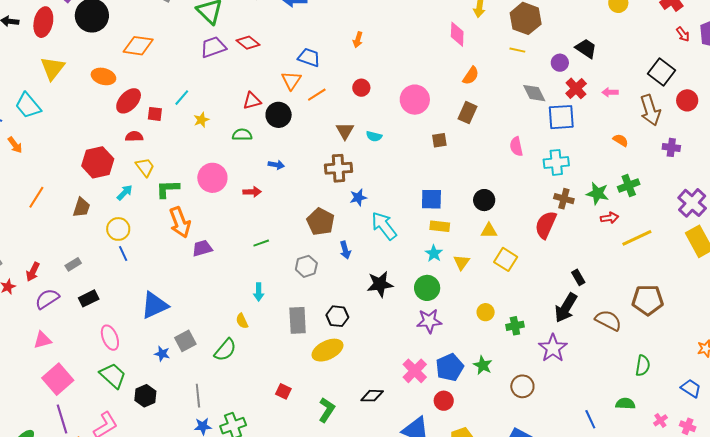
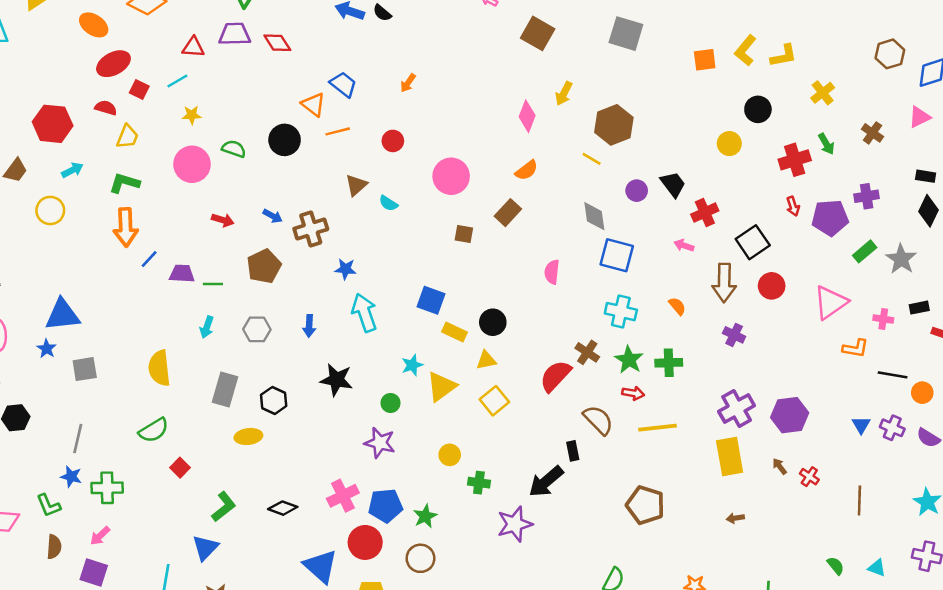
orange triangle: (291, 80) -> (313, 104), turned -45
red cross: (576, 88) -> (705, 212), moved
red triangle: (252, 101) -> (193, 47), moved
cyan cross: (556, 162) -> (621, 312), moved
blue arrow: (276, 165) -> (273, 216), moved
yellow trapezoid: (145, 167) -> (127, 137), moved, turned 40
brown cross: (338, 168) -> (311, 229), moved, turned -32
pink circle: (212, 178) -> (192, 164), moved
brown pentagon: (321, 222) -> (264, 266), moved
yellow rectangle: (440, 226) -> (454, 332), moved
yellow triangle: (489, 231) -> (486, 360), turned -30
purple trapezoid: (202, 248) -> (182, 274), moved
blue line: (123, 254) -> (149, 259), moved, turned 49
yellow triangle: (462, 262) -> (441, 387), size x1.5
green circle: (427, 288) -> (391, 403), size x0.6
cyan arrow: (259, 292) -> (207, 327), moved
brown semicircle: (608, 320) -> (598, 420), moved
yellow semicircle: (242, 321) -> (159, 368), size x1.8
green semicircle: (225, 350) -> (154, 430), moved
yellow ellipse: (327, 350) -> (248, 436), size x0.7
blue star: (162, 354) -> (47, 349), moved
brown circle: (522, 386) -> (420, 558), moved
red circle: (444, 401) -> (365, 542), size x1.4

